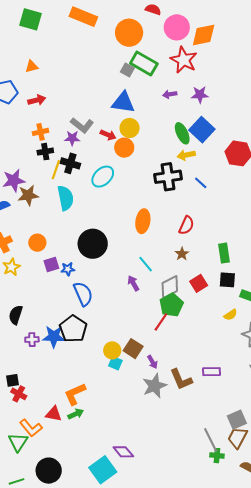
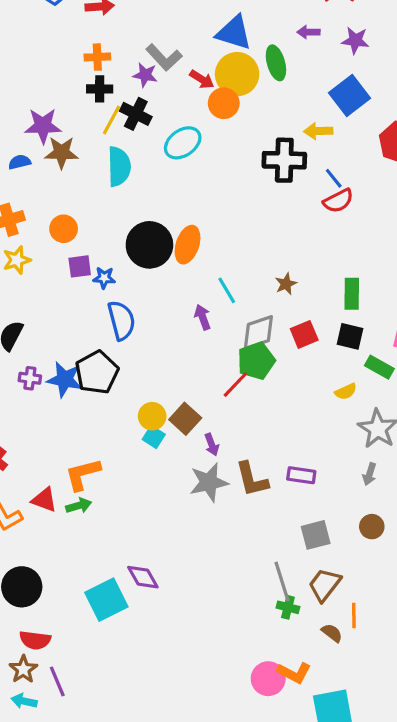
yellow circle: (130, 128) -> (237, 74), size x1.4
green ellipse: (182, 133) -> (276, 63), moved
orange ellipse: (143, 221) -> (188, 245), moved
red semicircle: (186, 225) -> (338, 201), moved, turned 30
gray square: (237, 420) -> (316, 535), moved

